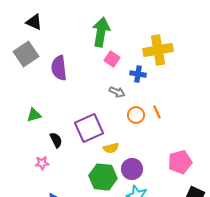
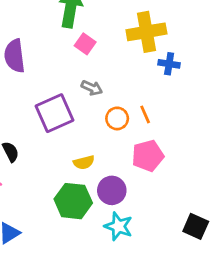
blue cross: (138, 74) -> (169, 64), moved
purple square: (89, 128) -> (55, 113), moved
pink pentagon: (180, 162) -> (148, 156), moved

